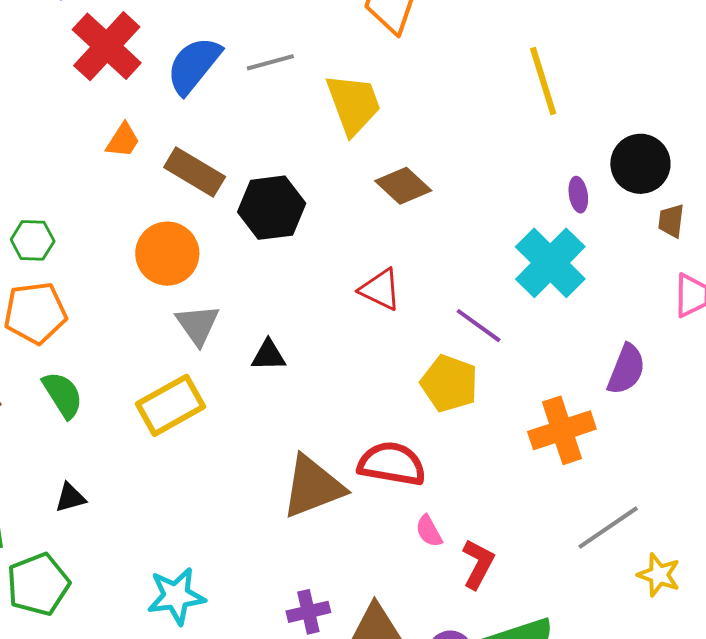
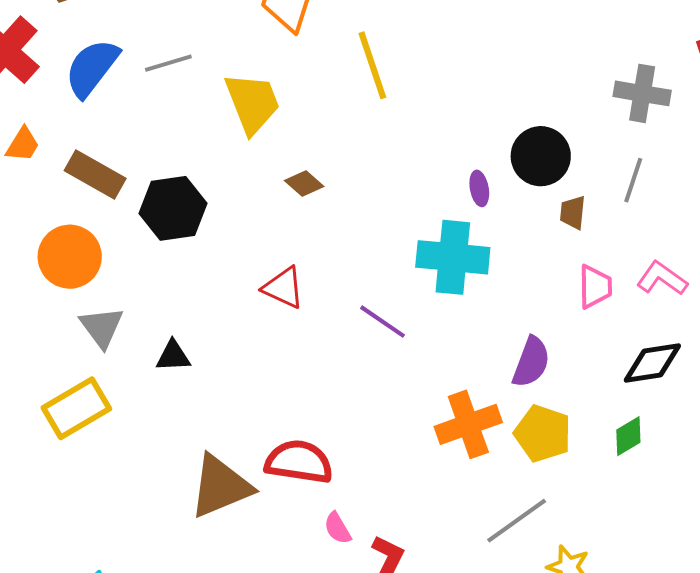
yellow line: (543, 81) -> (372, 65), moved
brown diamond: (403, 186) -> (304, 183), size x0.7
cyan cross: (550, 263) -> (453, 257), turned -38
yellow pentagon: (449, 383) -> (543, 434), moved

